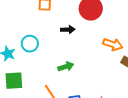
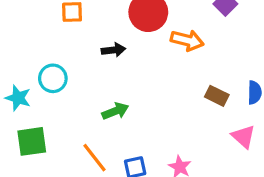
orange arrow: (113, 44) -> (187, 40), moved

